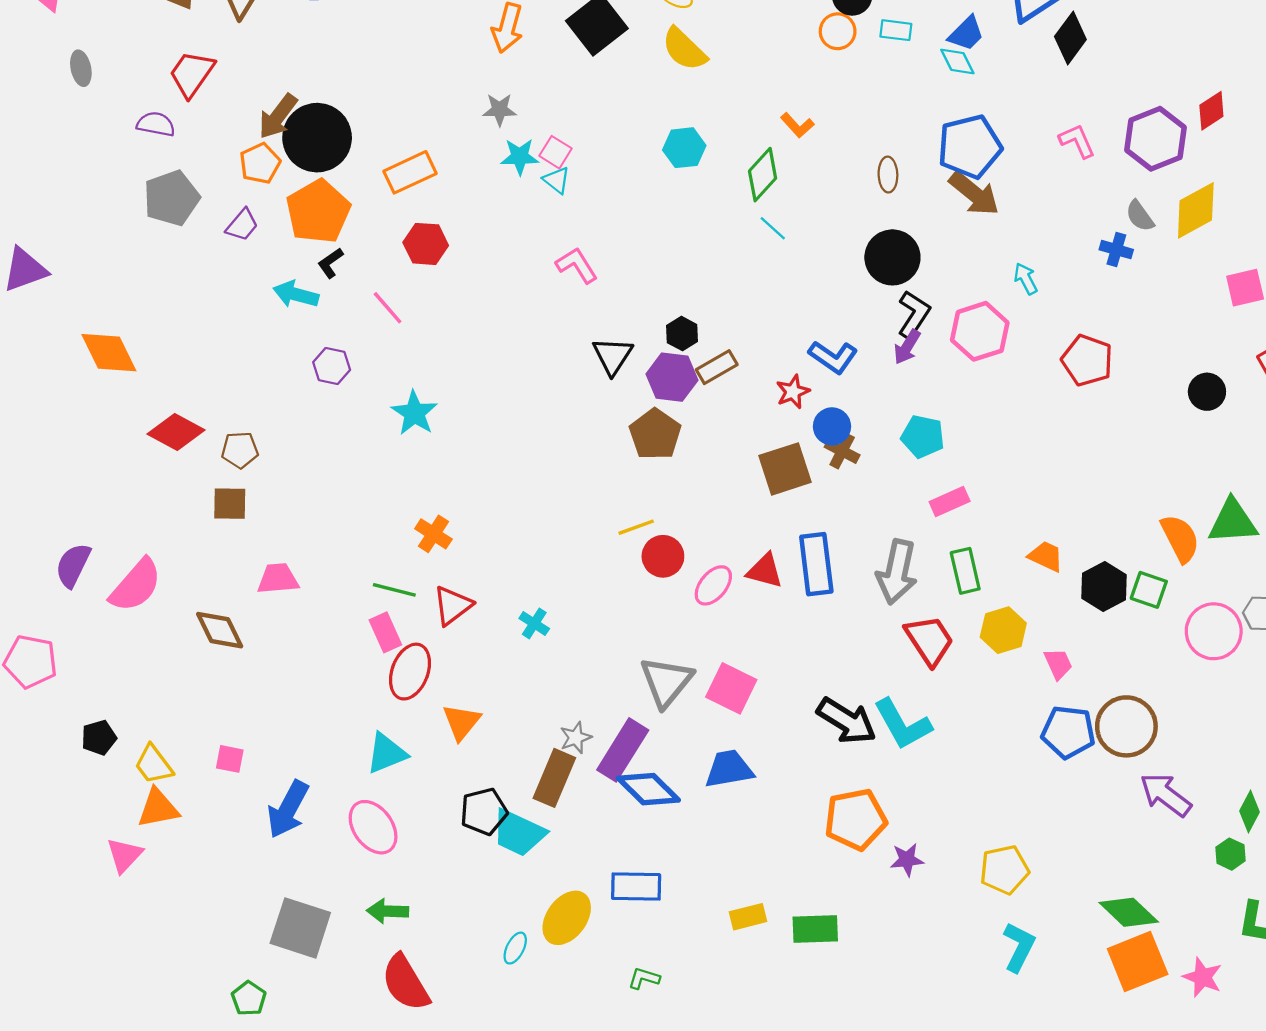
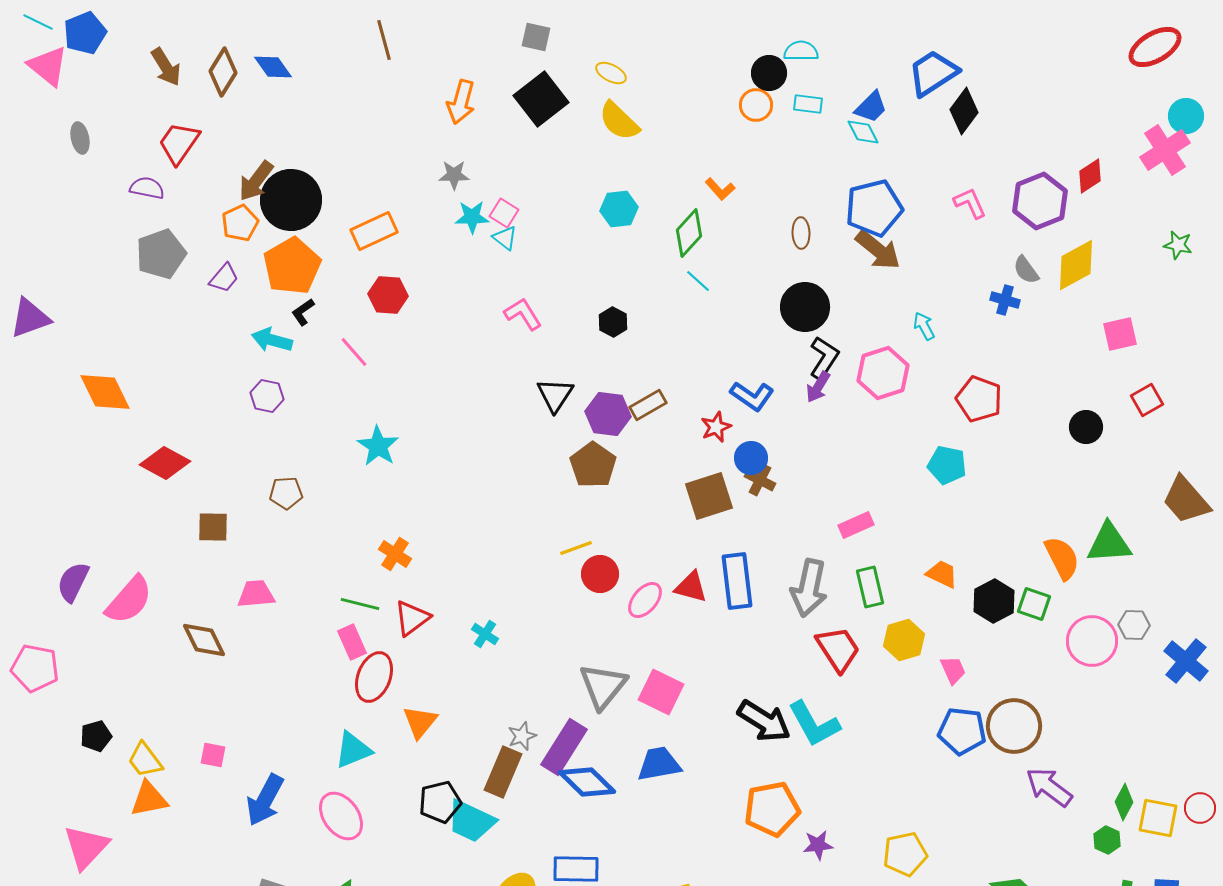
black hexagon: (682, 334) -> (613, 322), moved
purple hexagon: (332, 366) -> (267, 396), moved
cyan pentagon: (923, 437) -> (947, 465), moved
brown pentagon: (240, 450) -> (286, 493), moved
pink triangle: (125, 855) -> (86, 847), moved, size x1.4

